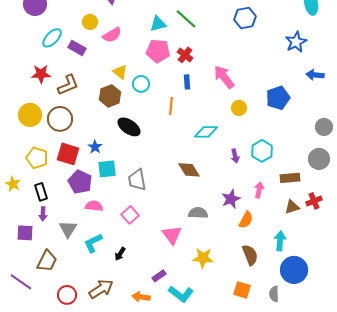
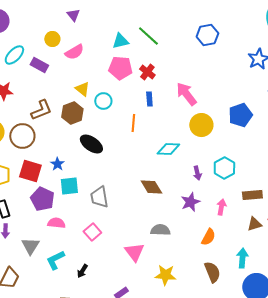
brown L-shape: (68, 85) -> (41, 110), moved
yellow circle: (239, 108) -> (201, 125), size x1.5
purple star: (231, 199) -> (190, 202), moved

